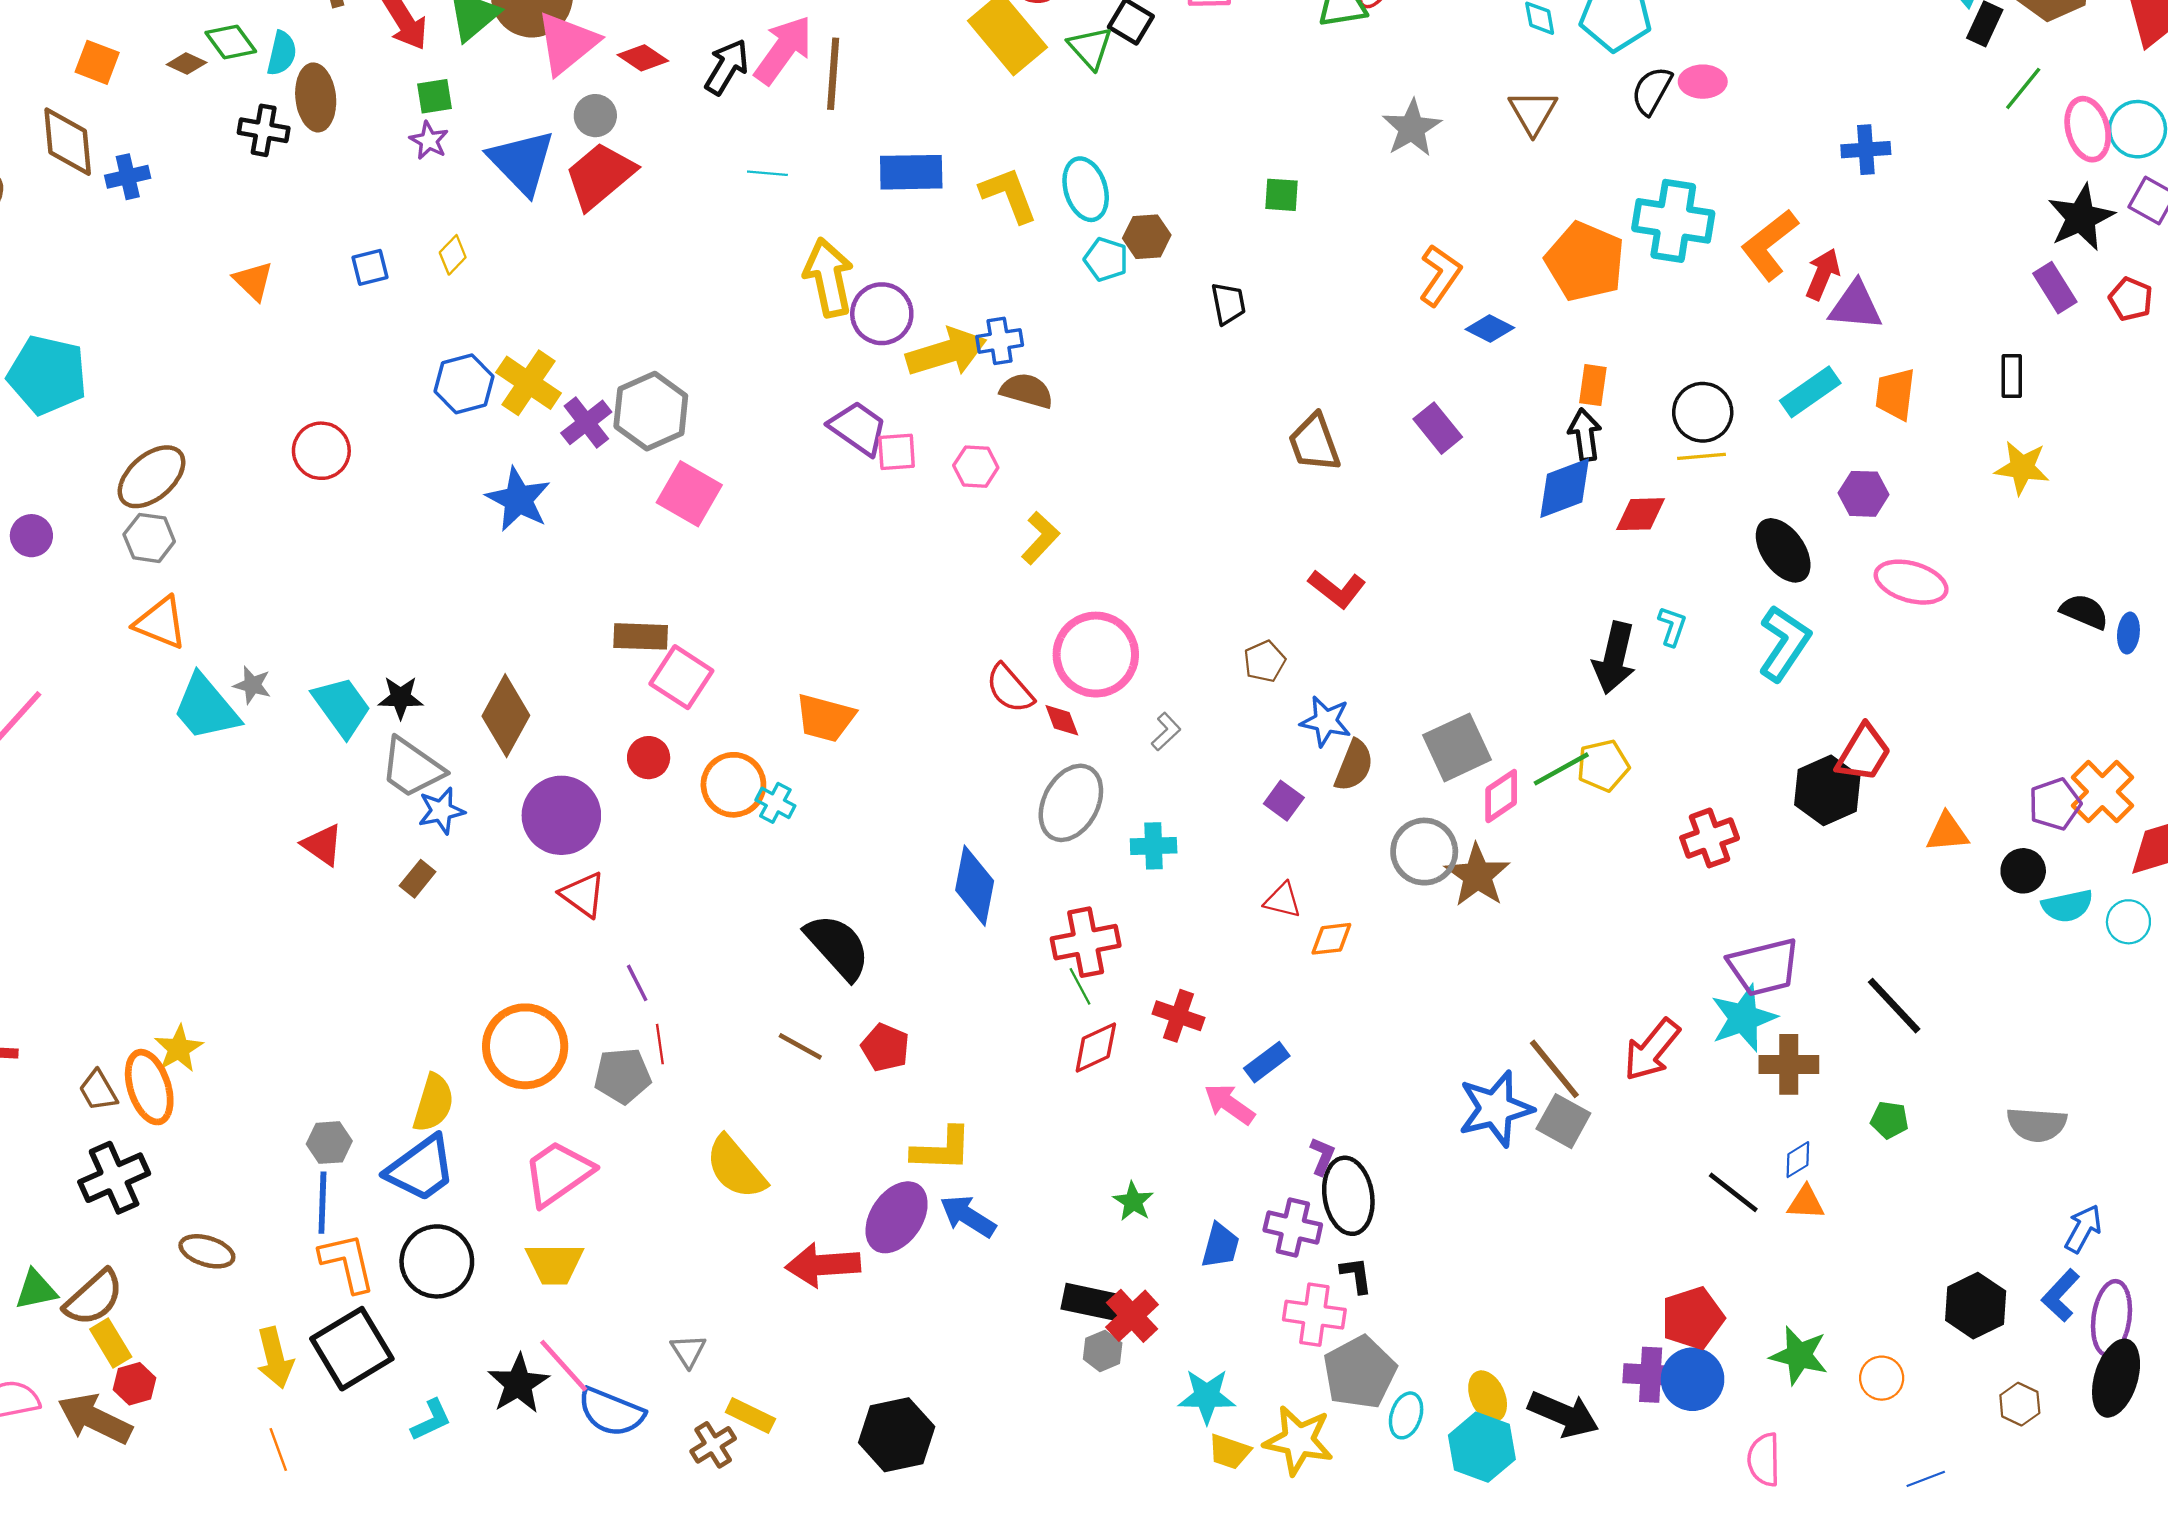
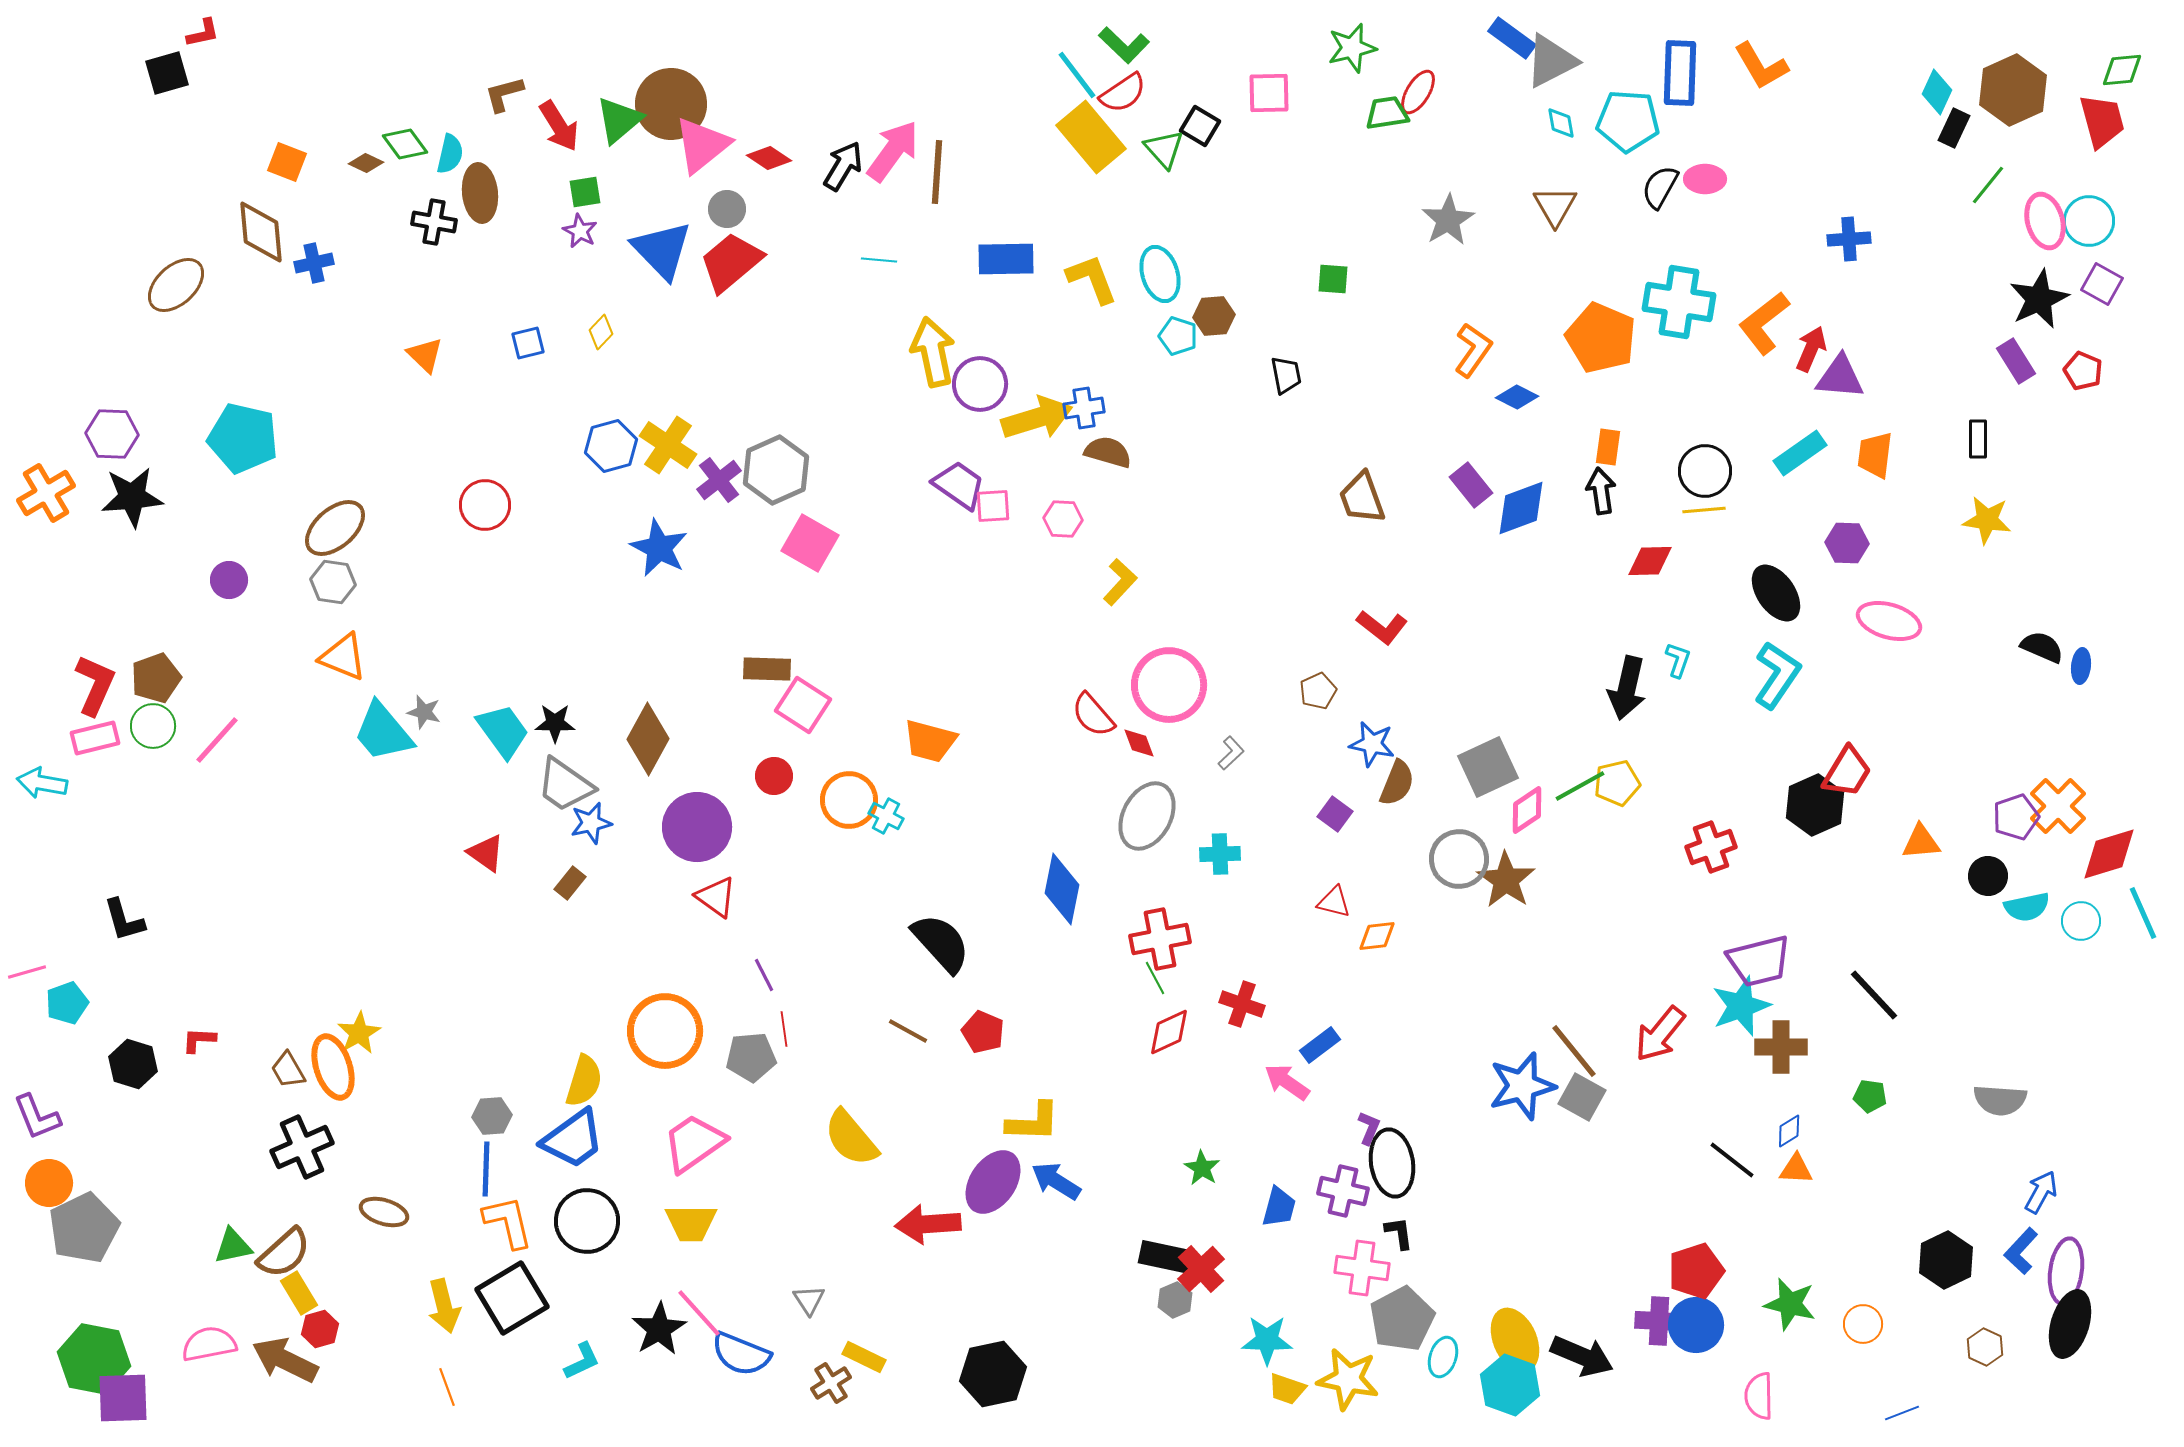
blue diamond: (1565, 488) -> (1521, 508), moved
yellow ellipse: (1488, 1396) -> (1515, 1340), size x1.4

